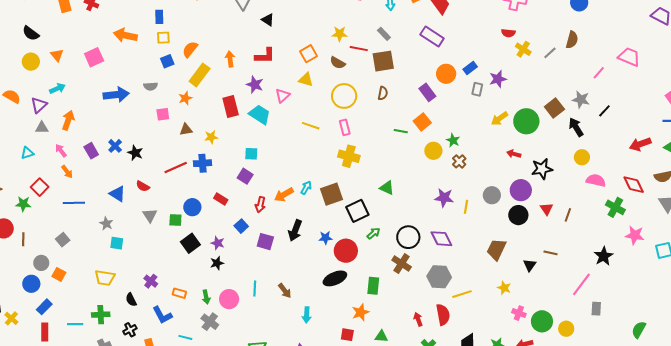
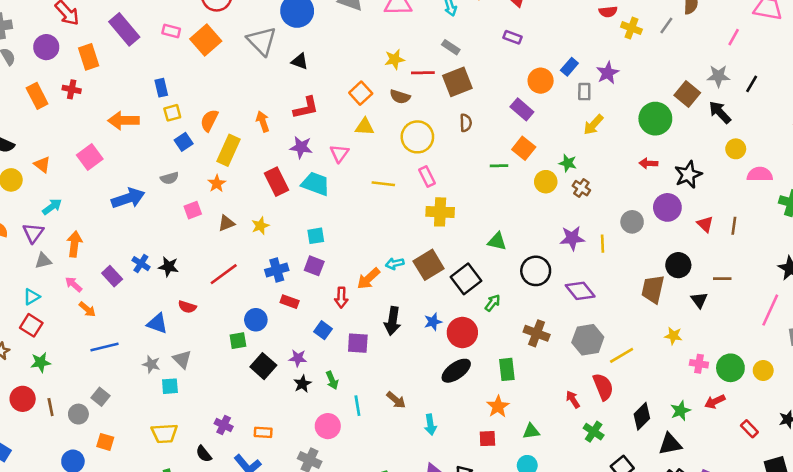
purple rectangle: (432, 37) -> (512, 37), size x0.6
yellow arrow: (499, 119) -> (593, 125), moved
blue cross: (203, 163) -> (277, 270), moved
red square: (40, 187) -> (31, 325), moved
cyan arrow: (306, 188) -> (395, 264), turned -120
gray triangle: (150, 215) -> (182, 359), moved
black circle: (518, 215) -> (678, 265), moved
black circle: (408, 237) -> (536, 271), moved
gray circle: (41, 263) -> (78, 414), moved
green arrow: (206, 297) -> (332, 380), moved

